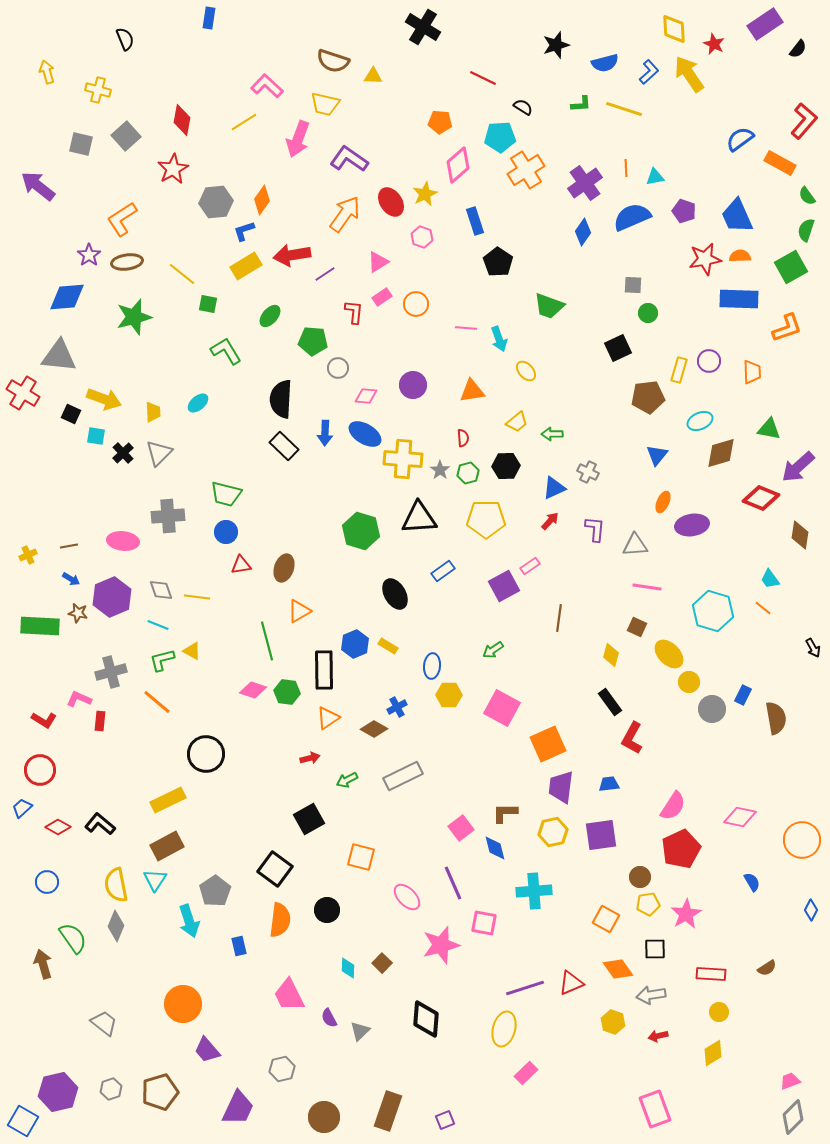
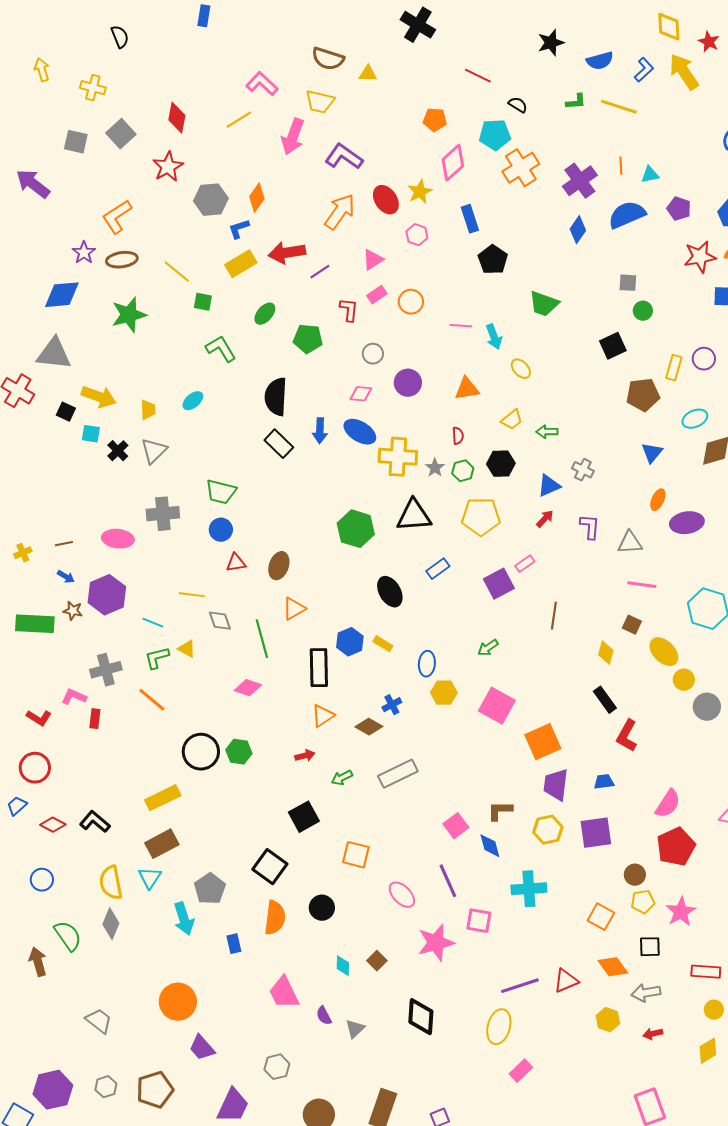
gray circle: (338, 368) -> (373, 354), moved
gray diamond: (161, 590) -> (220, 621), moved
green hexagon: (287, 692) -> (239, 752), moved

